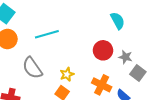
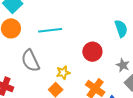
red circle: (103, 50) -> (92, 52), moved

